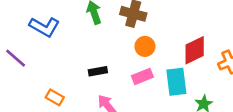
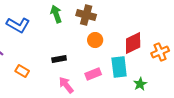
pink rectangle: (142, 76) -> (93, 74), moved
orange rectangle: (55, 97) -> (22, 71), moved

